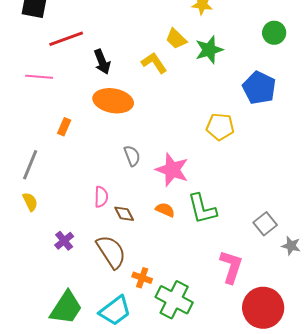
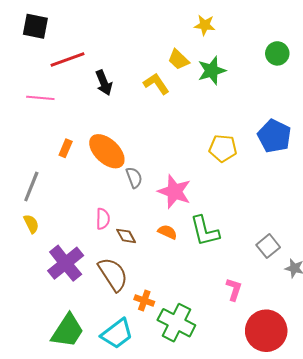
blue pentagon: (259, 88) -> (274, 136), moved
orange ellipse: (113, 101) -> (107, 151), moved, turned 33
purple cross: (64, 241) -> (66, 263), size x1.8
pink L-shape: (231, 267) -> (234, 289), size x0.7

